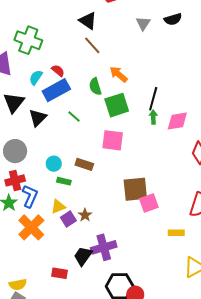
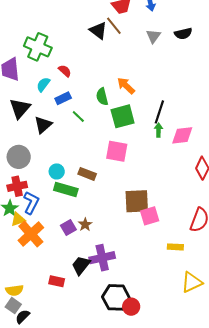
brown line: (92, 45) -> (114, 26), moved
red semicircle: (58, 71) -> (65, 71), moved
blue rectangle: (56, 90) -> (63, 98), size x0.6
green line: (74, 117) -> (78, 117), moved
green rectangle: (64, 181) -> (66, 190), size x1.6
yellow triangle: (58, 207) -> (18, 219), moved

